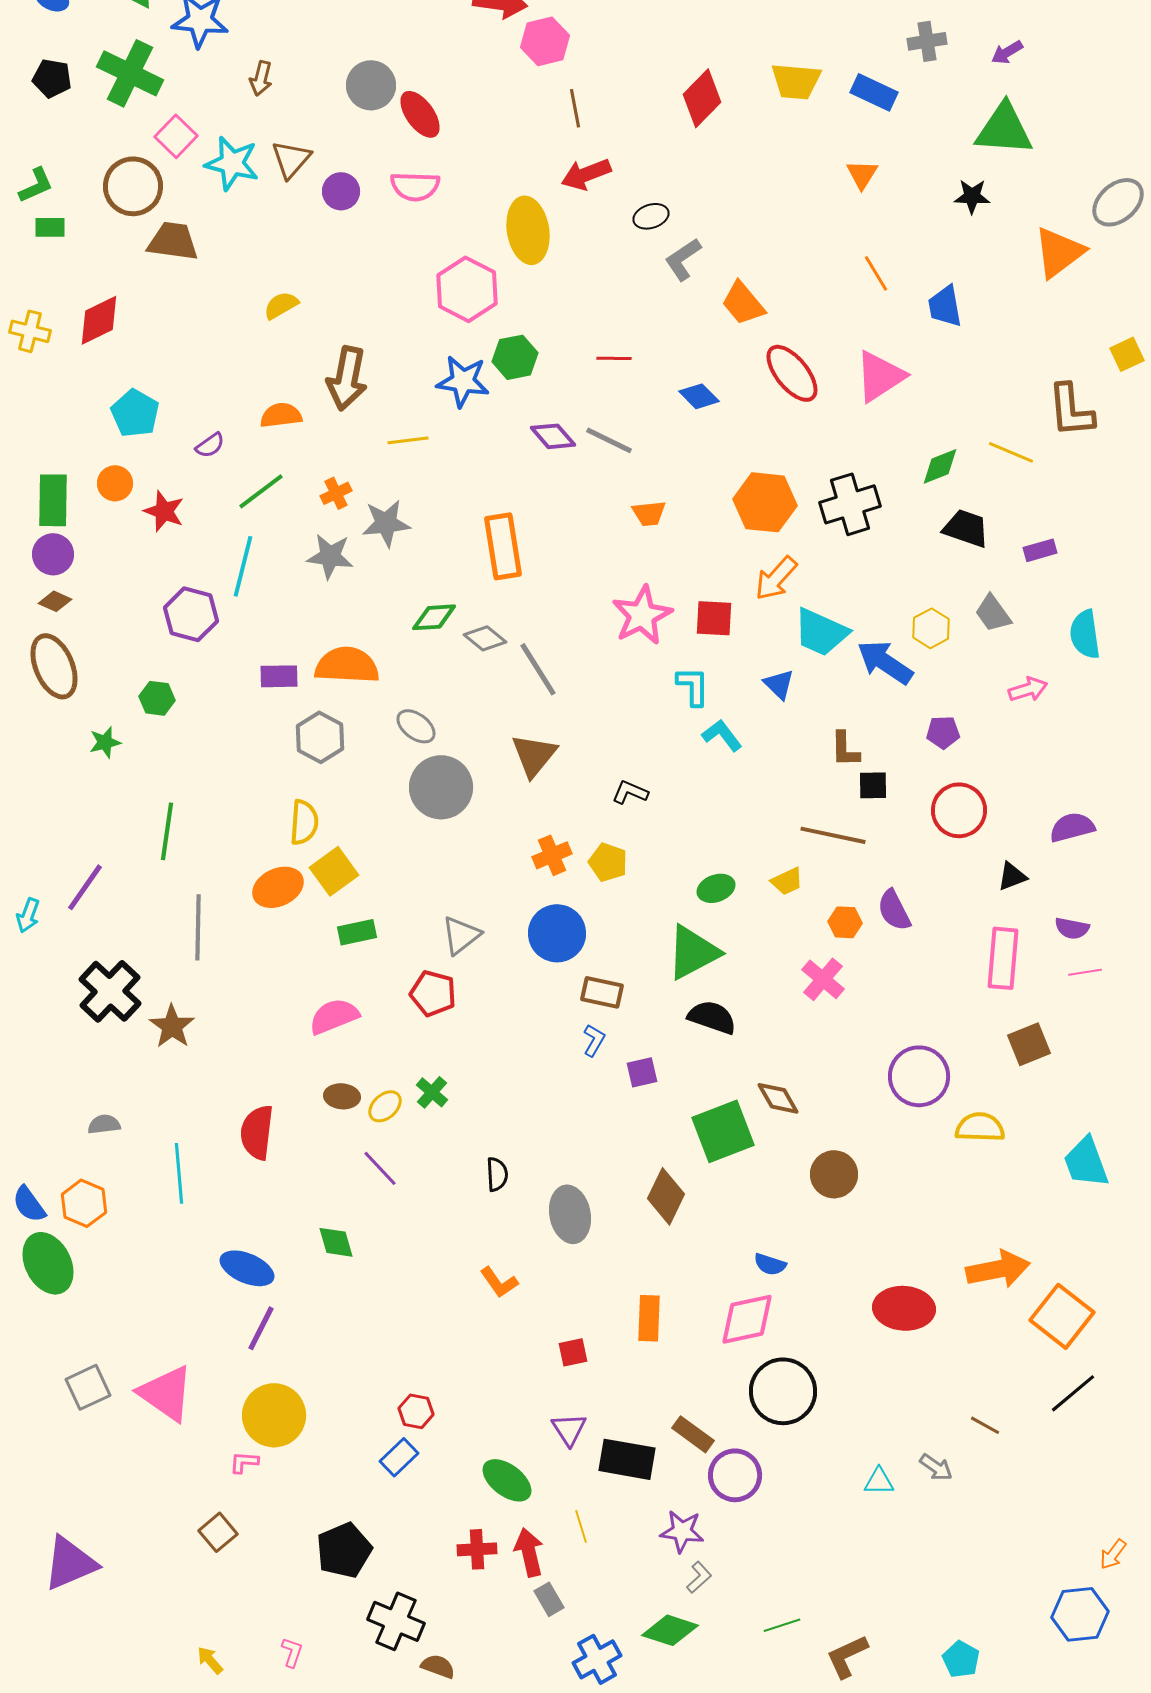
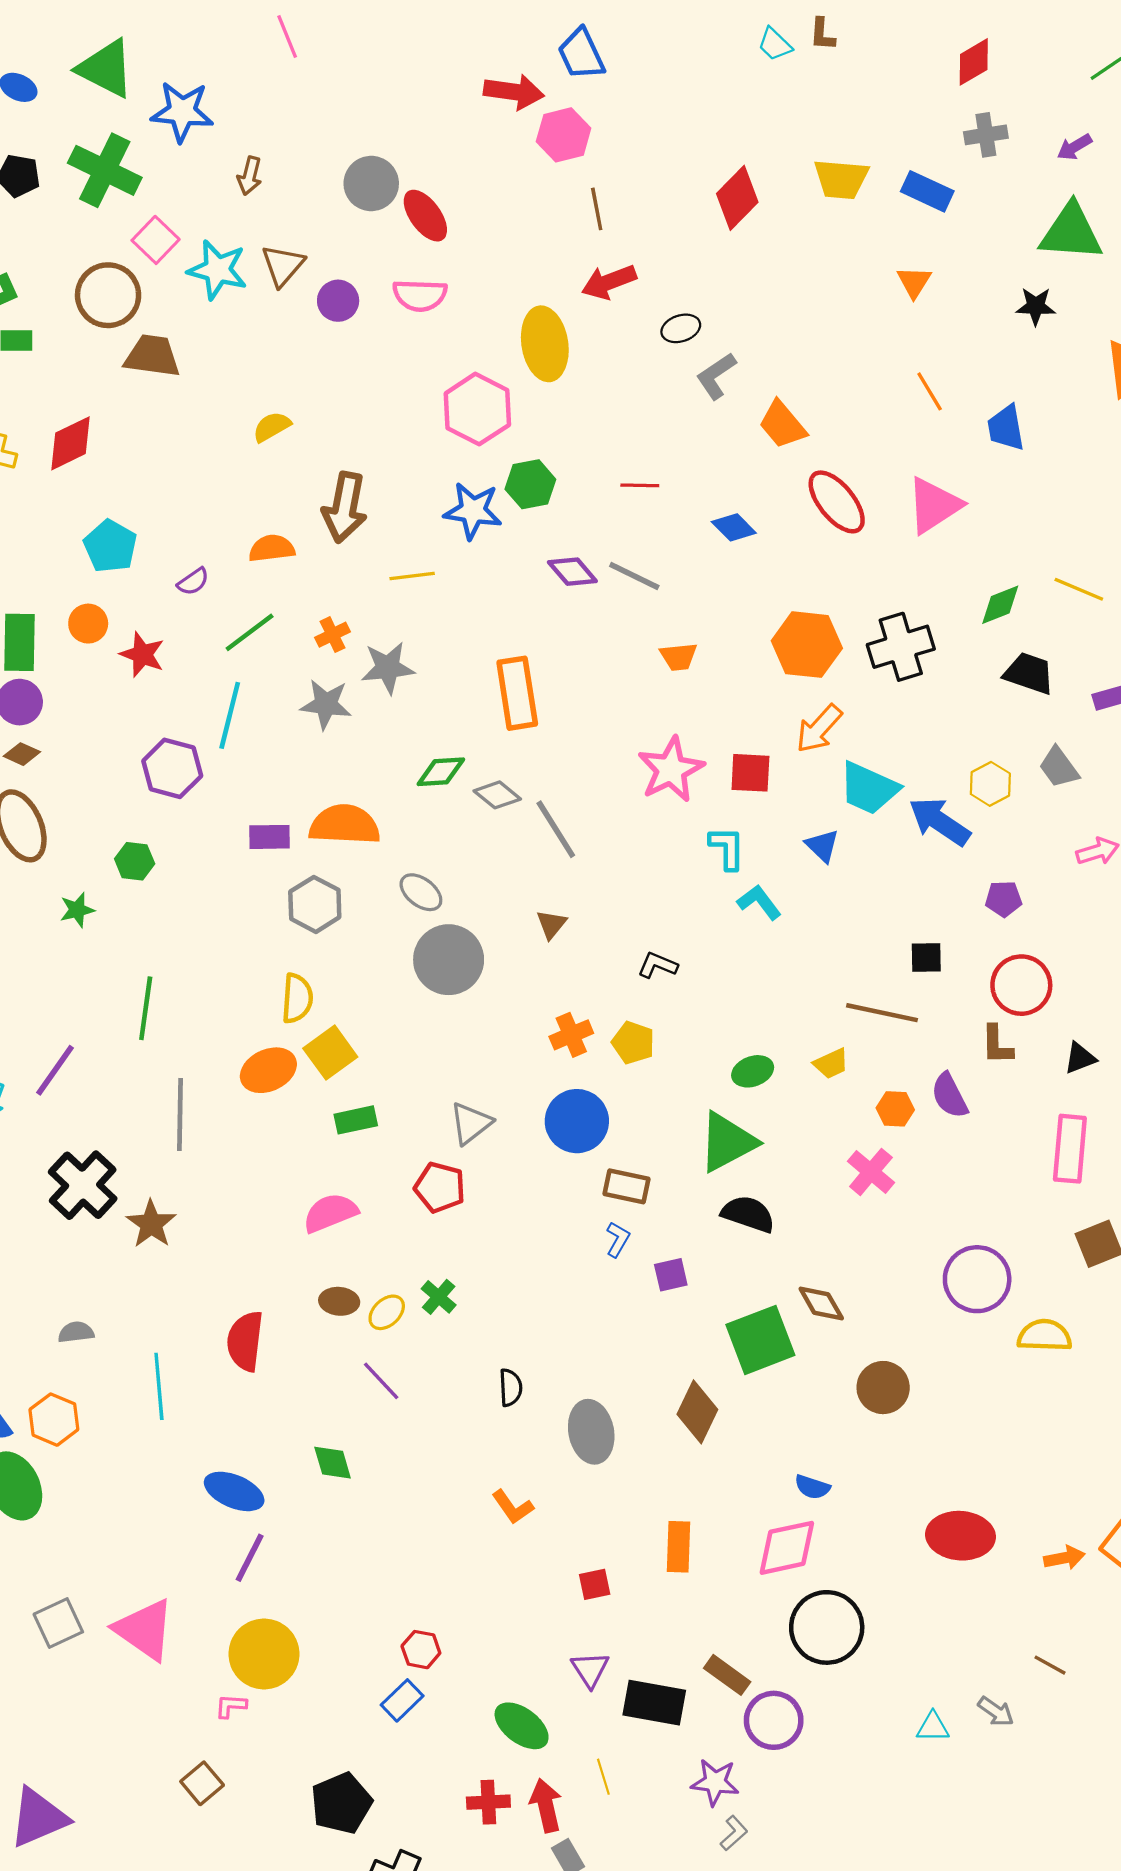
brown L-shape: (845, 749) -> (997, 1045), moved
brown triangle: (534, 755) -> (551, 924), size x0.6
orange arrow: (998, 1269) -> (1064, 1558), moved, size x0.6

